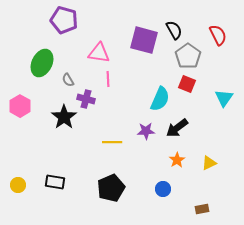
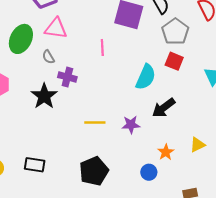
pink triangle: (99, 53) -> (56, 28), moved
pink line: (108, 79) -> (102, 47), moved
purple star: (146, 131) -> (131, 125), moved
orange star: (177, 160) -> (166, 152), moved

